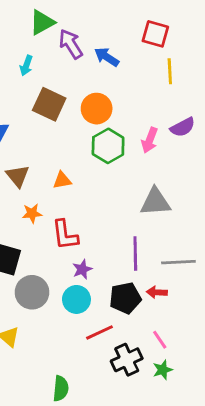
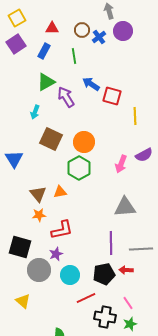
red square: (155, 34) -> (112, 96), moved
blue arrow: (107, 57) -> (91, 84), moved
green hexagon: (108, 146) -> (79, 168), moved
brown triangle: (18, 176) -> (38, 194), moved
red L-shape: (65, 235) -> (62, 230), turned -95
purple star: (82, 269) -> (56, 254), moved
black cross: (127, 360) -> (105, 317), turned 35

